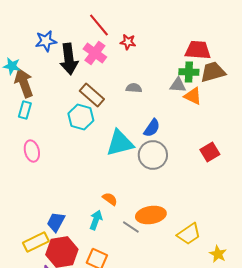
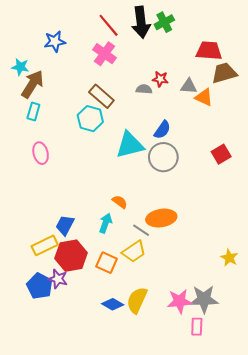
red star: (128, 42) -> (160, 79), moved
black arrow: (69, 59) -> (141, 22), moved
green cross: (189, 72) -> (164, 22), moved, turned -30
brown arrow: (24, 83) -> (32, 84), turned 52
yellow trapezoid: (189, 234) -> (134, 252), moved

